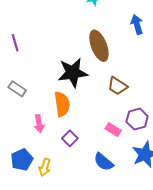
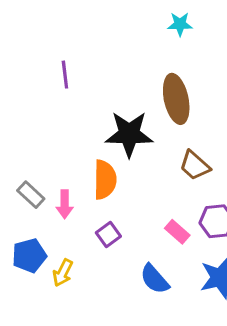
purple line: (15, 43) -> (65, 75), moved
gray rectangle: (17, 89) -> (31, 195), moved

